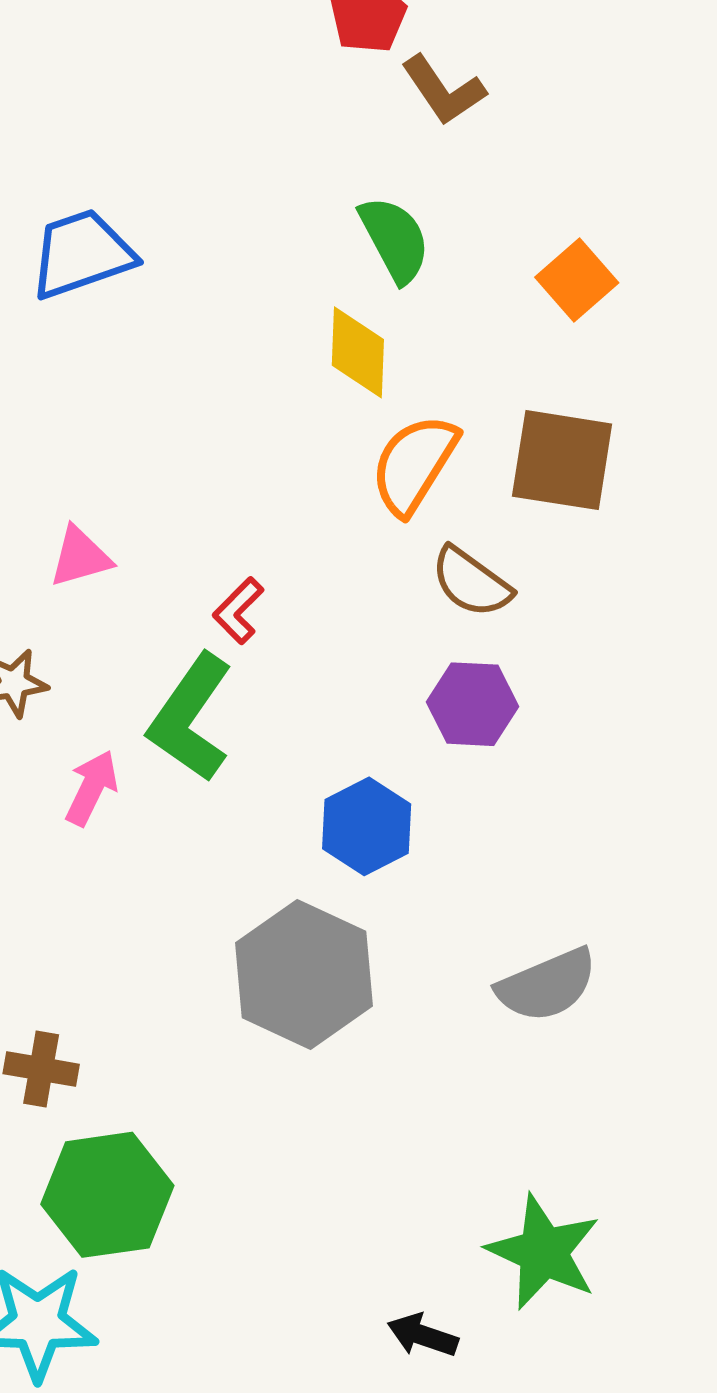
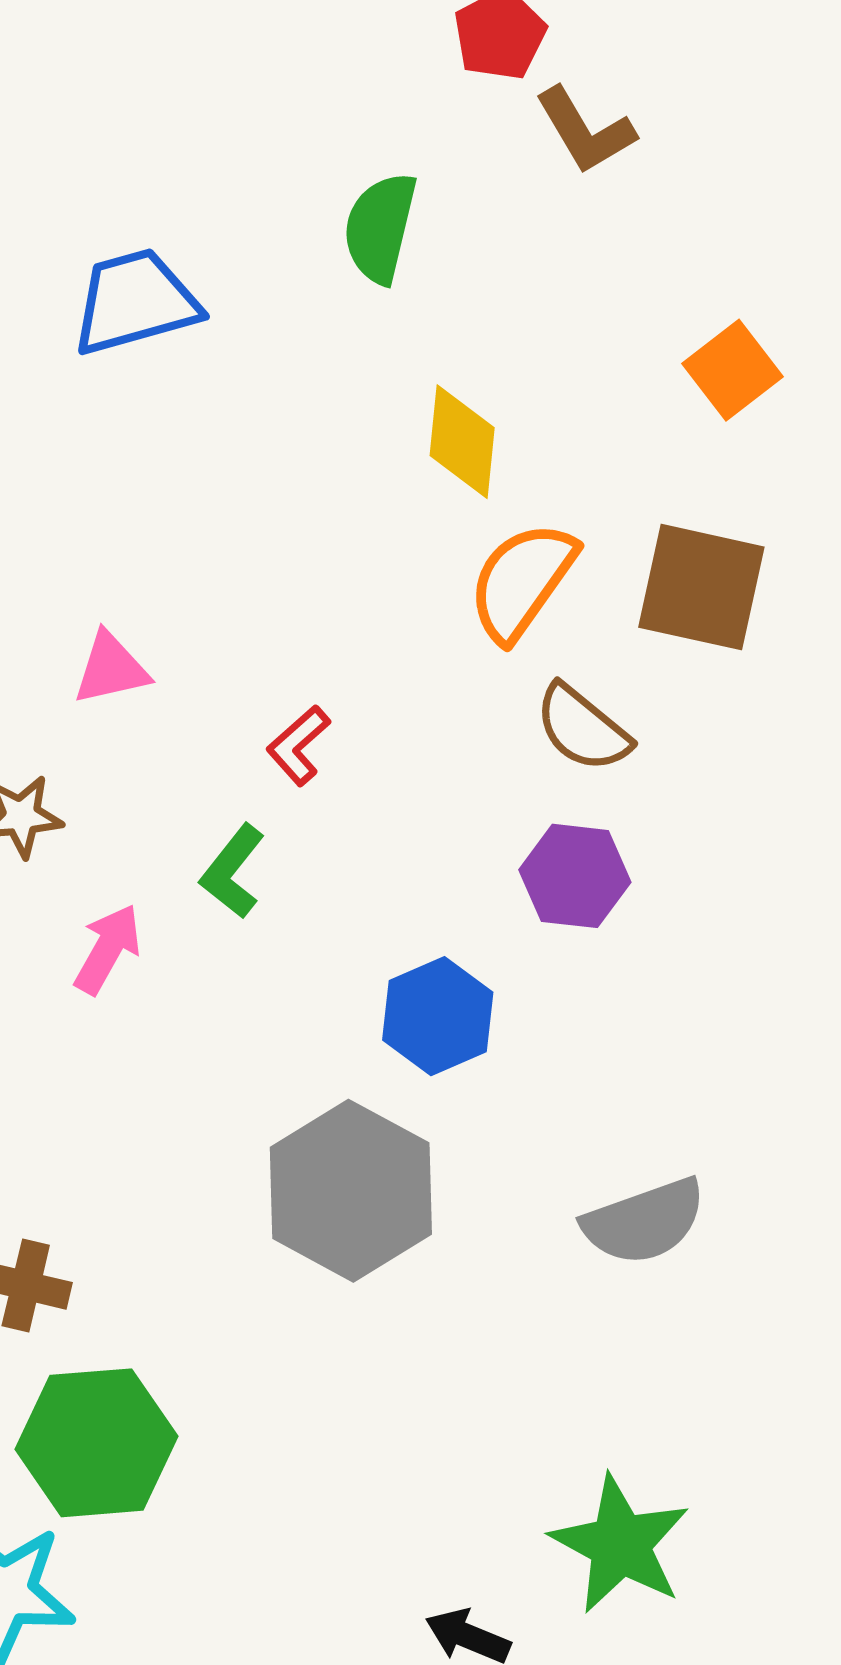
green semicircle: (395, 239) -> (380, 228), moved, turned -142
green L-shape: (191, 718) -> (233, 871), size x0.6

